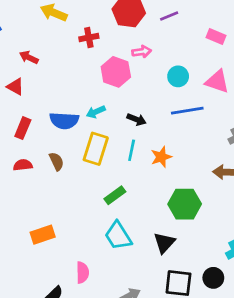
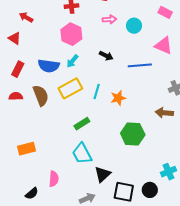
pink hexagon: (116, 72) -> (71, 34), moved
cyan circle: (178, 76) -> (134, 26), moved
cyan arrow: (96, 112) -> (72, 61), turned -32
black arrow: (137, 119) -> (106, 56), moved
yellow rectangle: (96, 149) -> (70, 88), turned 40
brown semicircle: (56, 161) -> (41, 96), size x1.5
black triangle: (164, 243) -> (103, 174), moved

